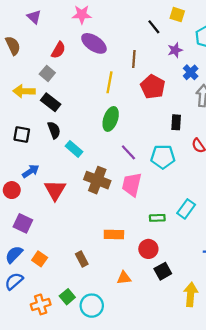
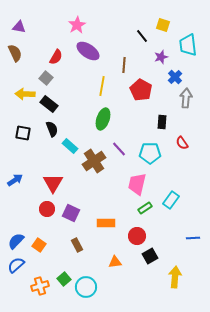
pink star: (82, 15) -> (77, 25), turned -30
purple triangle: (34, 17) -> (19, 27), moved, turned -32
blue arrow: (31, 171) -> (15, 180), moved
brown cross: (97, 180) -> (94, 161), moved, turned 35
pink trapezoid: (132, 185) -> (137, 184), moved
red circle: (12, 190) -> (47, 209), moved
green rectangle: (157, 218) -> (145, 208), turned -32
purple square: (23, 223) -> (71, 213), moved

